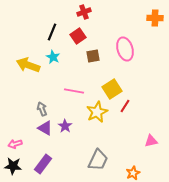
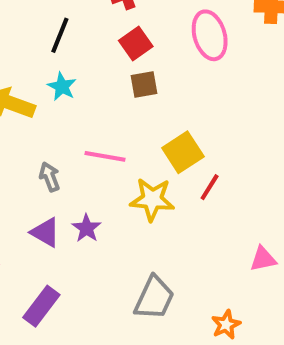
red square: (78, 36) -> (136, 44), moved
pink ellipse: (125, 49) -> (210, 35), moved
gray arrow: (42, 109) -> (50, 177), moved
yellow star: (97, 112) -> (152, 199), turned 30

